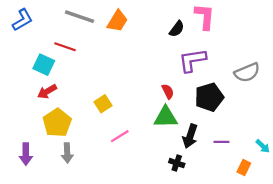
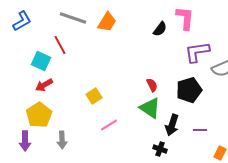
red line: (65, 47) -> (60, 45), turned 42
purple L-shape: (192, 60) -> (197, 52), moved
green triangle: (166, 117) -> (150, 108), turned 35
yellow pentagon: (57, 123) -> (39, 115), moved

